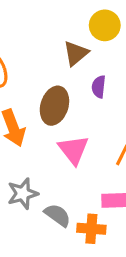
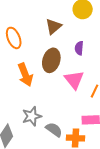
brown triangle: (76, 53) -> (53, 26), moved
pink triangle: (73, 150) -> (74, 80), moved

